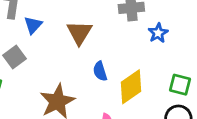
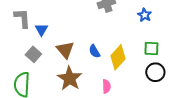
brown triangle: (79, 33) -> (65, 50), moved
blue star: (158, 33) -> (145, 15), moved

